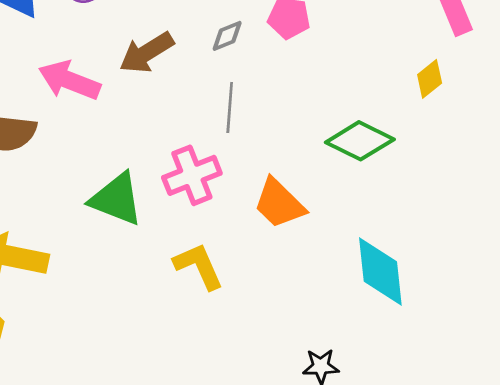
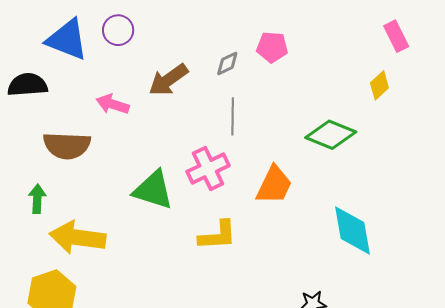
pink arrow: (69, 80) -> (113, 104), size x0.7
orange trapezoid: (279, 203) -> (274, 185), turned -105
yellow L-shape: (199, 266) -> (217, 235), turned 114

